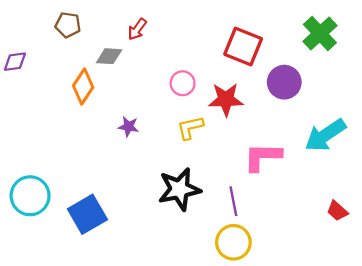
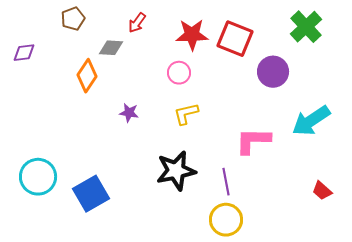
brown pentagon: (68, 25) -> (73, 19), turned -30
red star: (226, 100) -> (192, 35), moved

